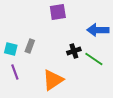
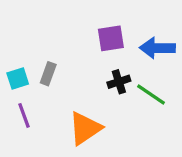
purple square: (58, 12) -> (111, 38), moved
cyan square: (11, 49) -> (18, 78), turned -32

